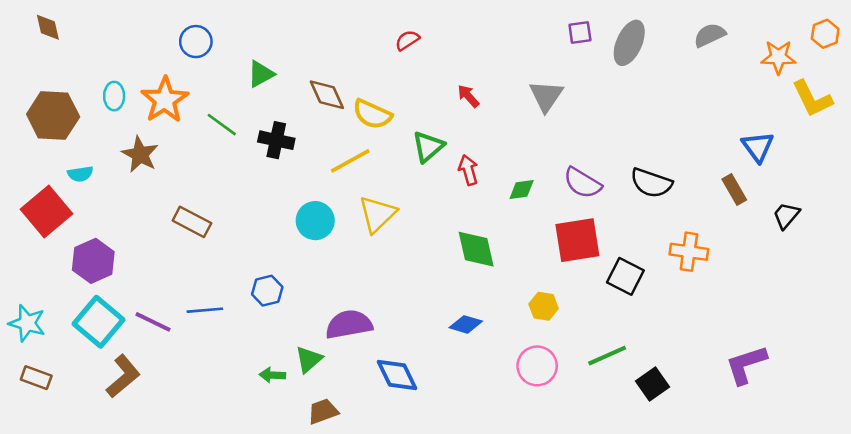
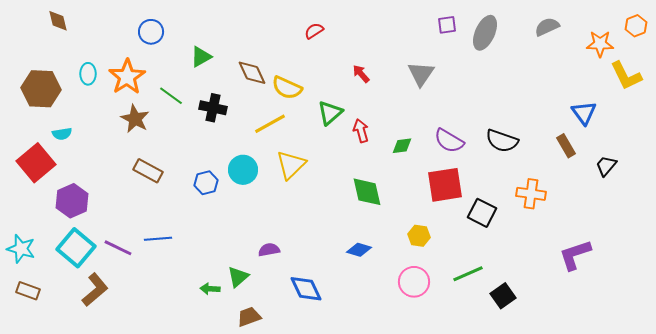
brown diamond: (48, 27) -> (58, 21), moved
brown star: (140, 154) -> (135, 119), moved
blue hexagon: (267, 291) -> (206, 183), moved
purple semicircle: (349, 324) -> (269, 250), size x0.6
purple L-shape: (746, 365) -> (575, 255), moved

